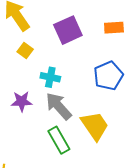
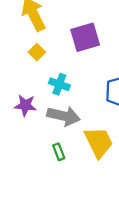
gray arrow: (59, 106) -> (64, 116), turned 136
green rectangle: (59, 140) -> (59, 152), size x0.6

